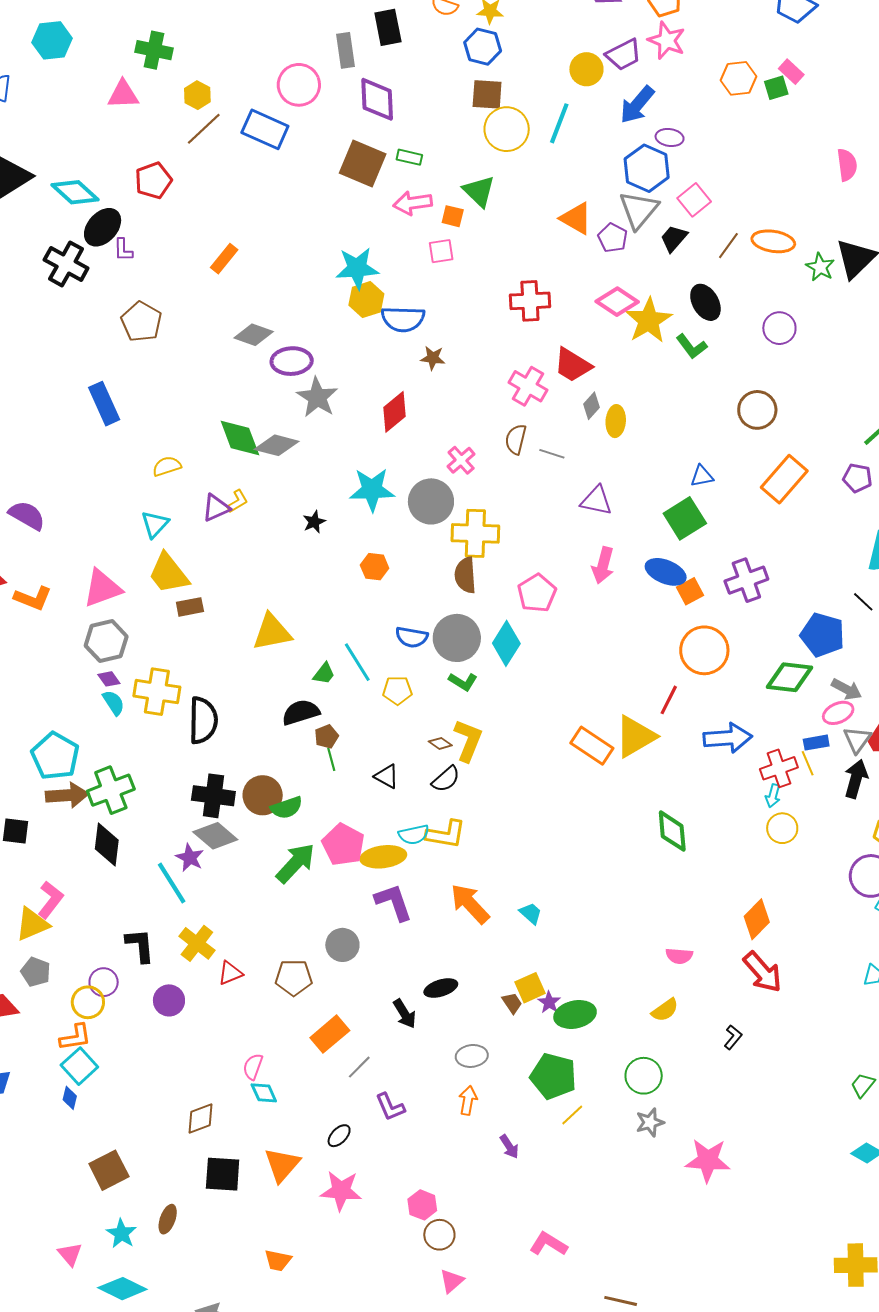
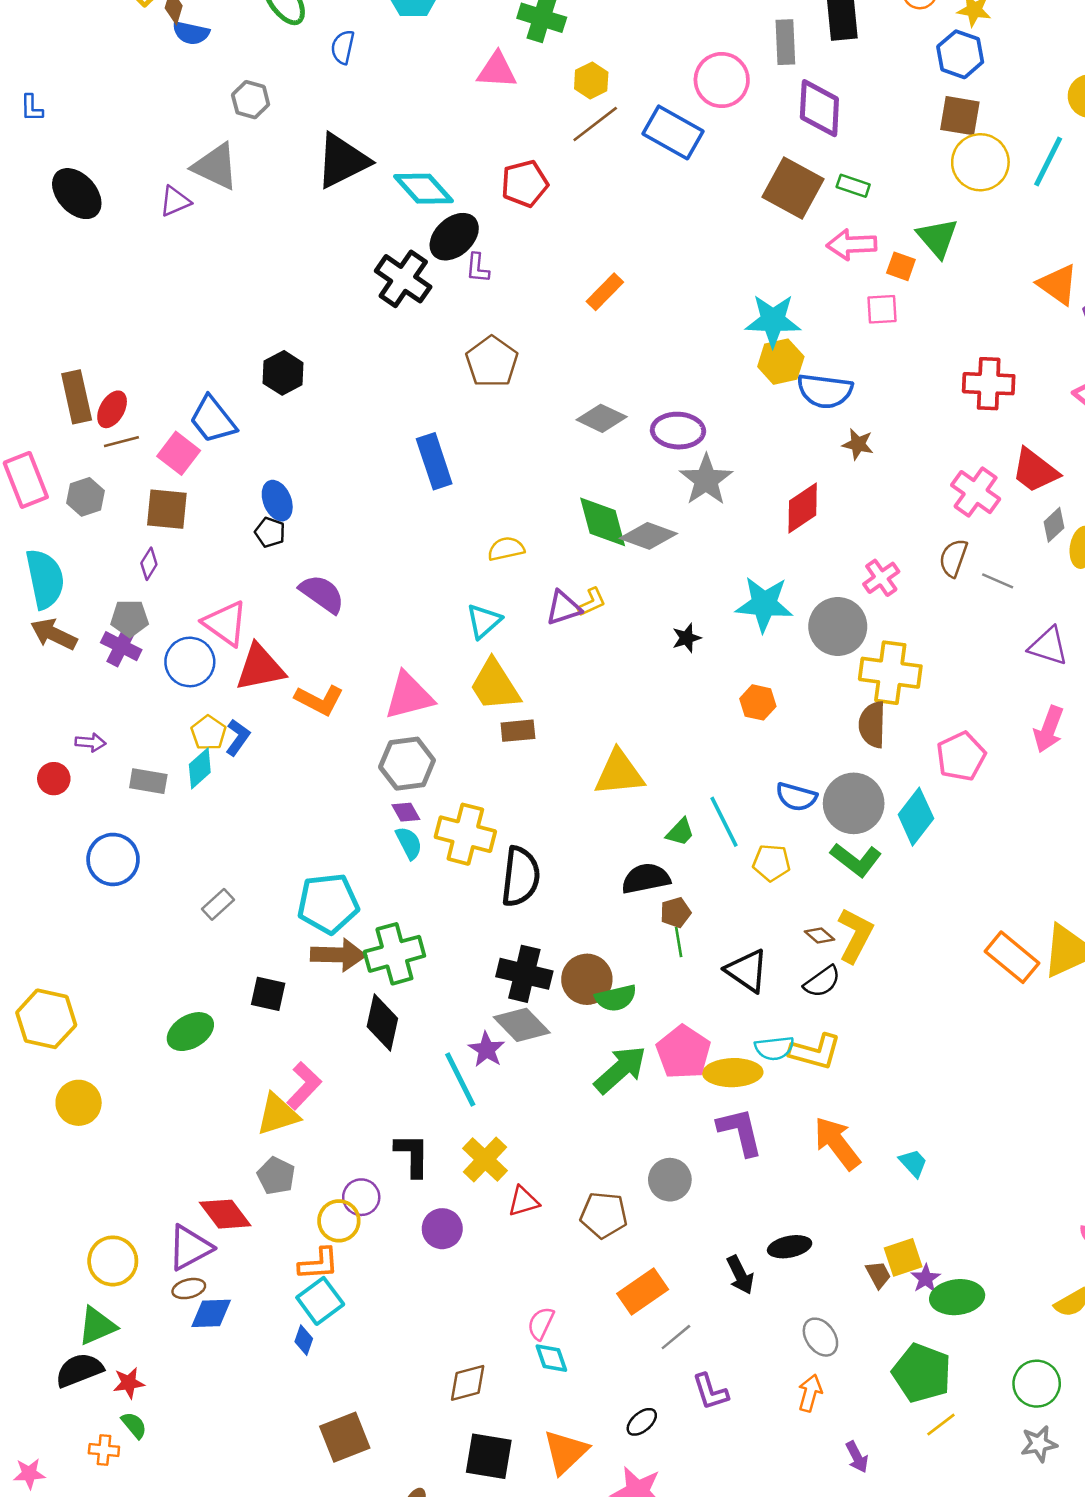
gray diamond: (254, 335) -> (602, 418), moved
green L-shape: (463, 682) -> (856, 860), size x1.4
cyan pentagon: (55, 756) -> (328, 903), turned 30
black triangle: (387, 776) -> (747, 971), size x1.4
gray ellipse: (472, 1056) -> (820, 1337), turned 56

